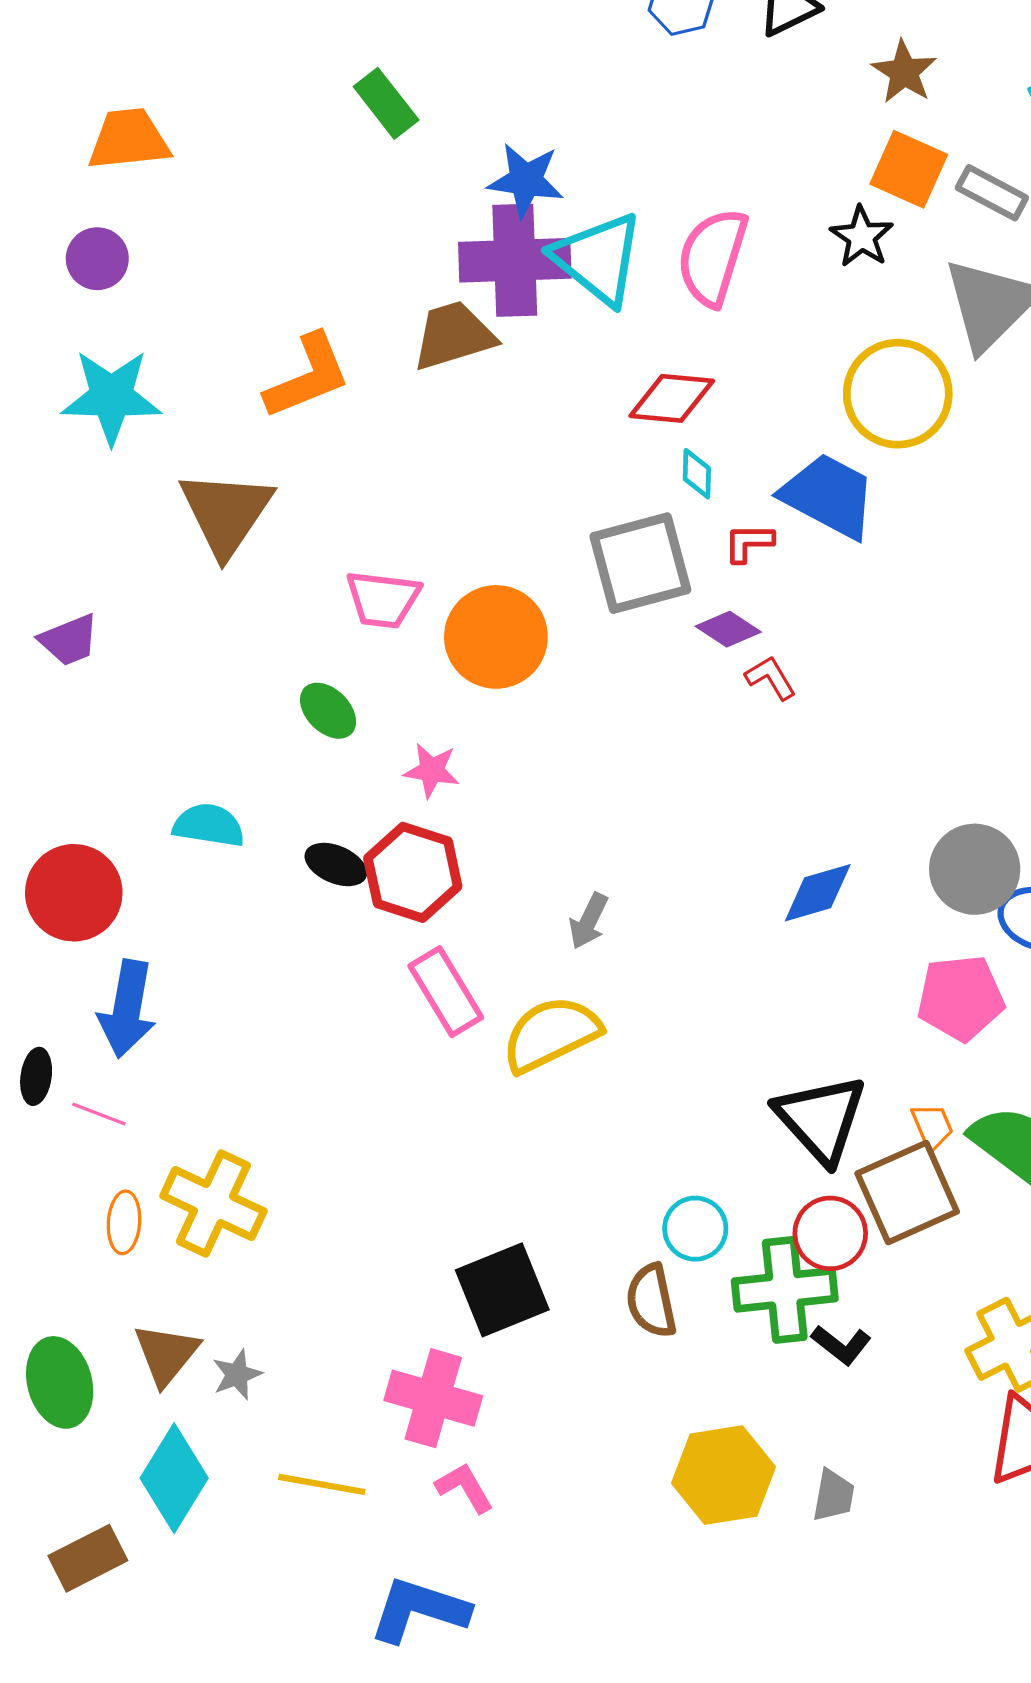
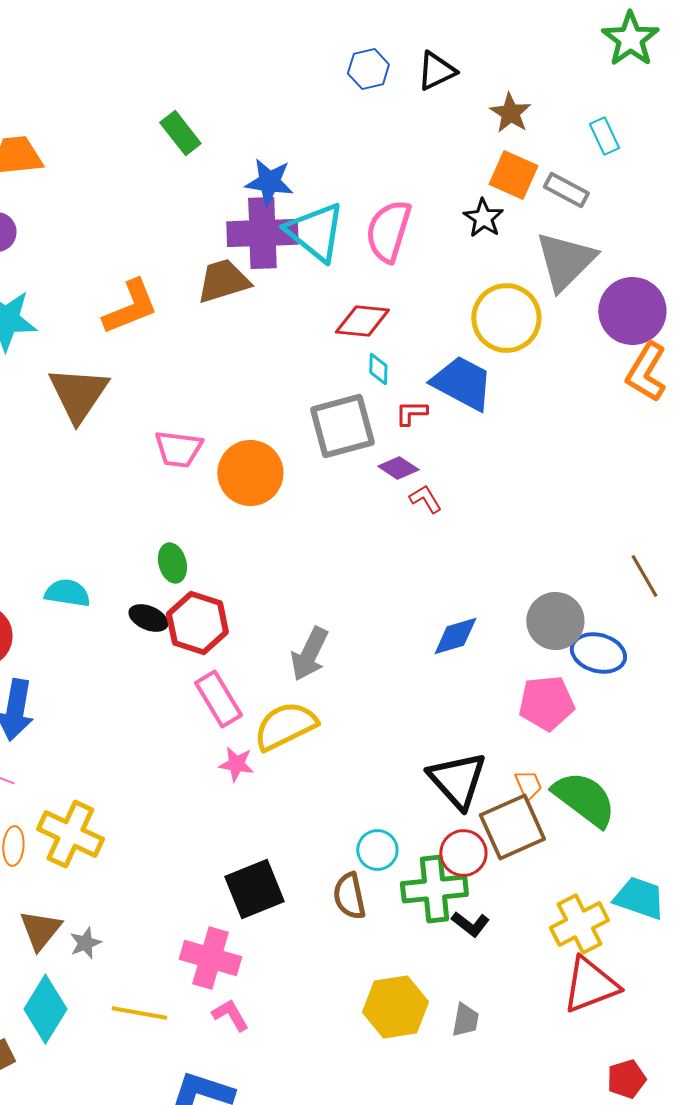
green ellipse: (328, 711) -> (172, 563), moved, turned 30
pink star: (432, 770) -> (236, 764), moved
gray arrow: (589, 921) -> (309, 654), size x1.5

